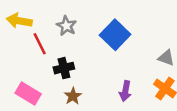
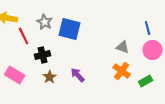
blue square: (115, 35) -> (70, 29), moved, turned -30
purple arrow: (125, 91) -> (78, 75), moved, turned 126

